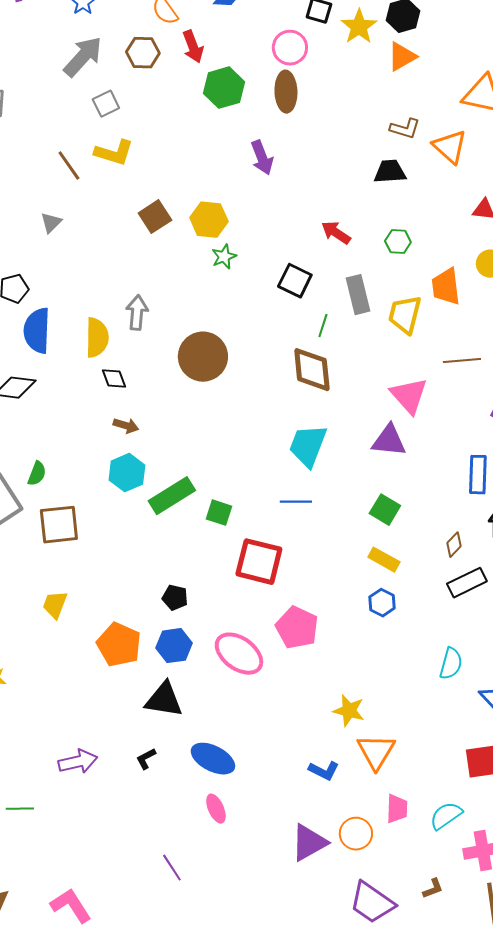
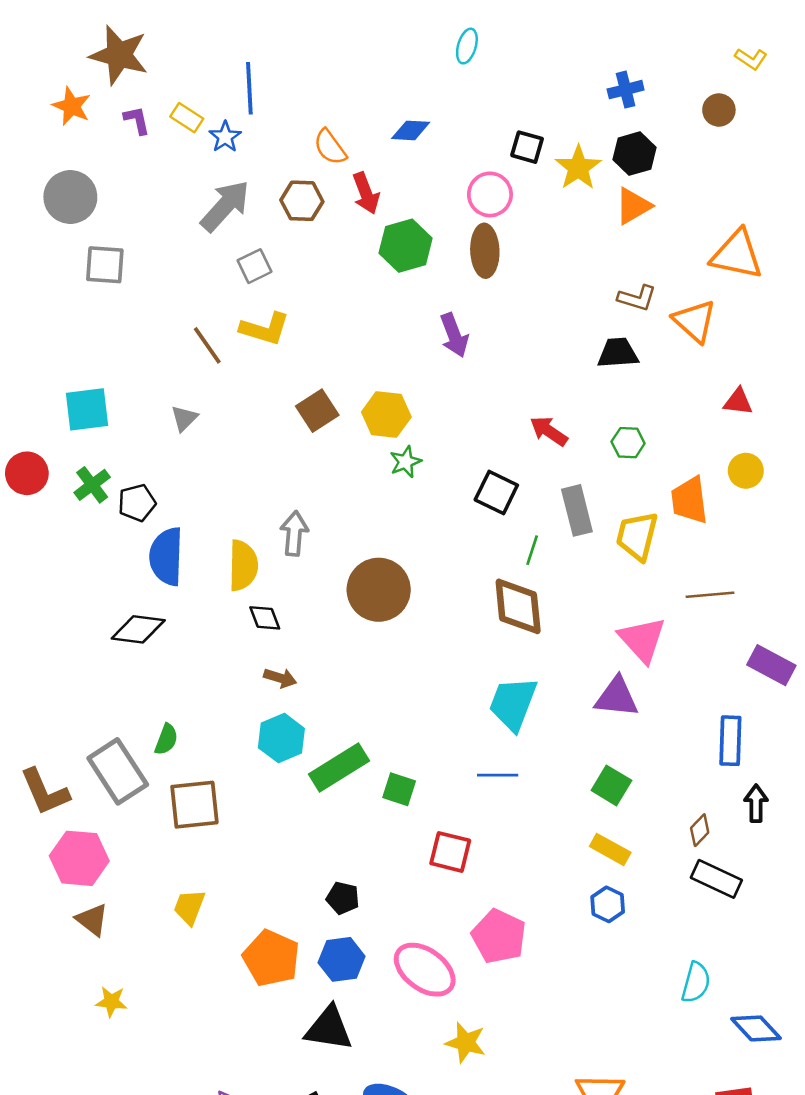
red square: (259, 562) -> (450, 852), size x0.7
black rectangle: (467, 583) -> (716, 879), turned 51
yellow star: (349, 711) -> (466, 1043), moved

